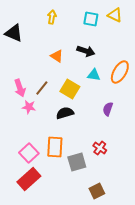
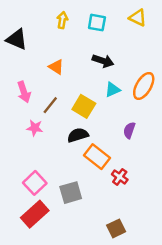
cyan square: (91, 19) -> (97, 23), moved
orange triangle: (57, 56) -> (56, 67), moved
cyan triangle: (94, 75) -> (113, 90), turned -32
pink arrow: (20, 88) -> (24, 92), moved
orange rectangle: (55, 147) -> (97, 157), moved, turned -55
gray square: (77, 162) -> (71, 193), moved

